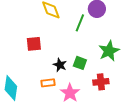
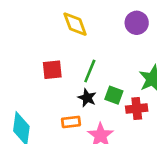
green line: (80, 23) -> (90, 71), moved
red cross: (101, 82) -> (137, 109), moved

